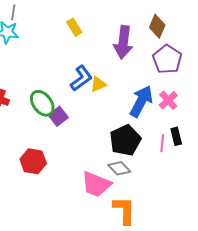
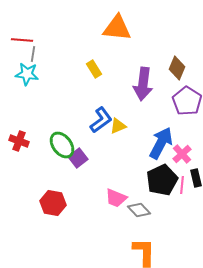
pink cross: (168, 100) -> (182, 154), moved
black pentagon: (125, 140) -> (162, 180), moved
pink trapezoid: (96, 184) -> (116, 198), moved, size x0.7

